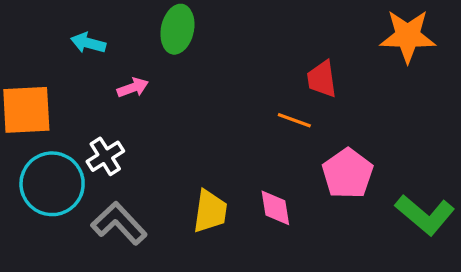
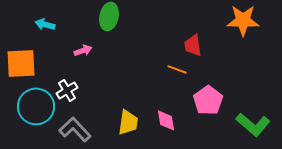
cyan arrow: (88, 43) -> (45, 24), moved

